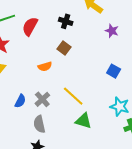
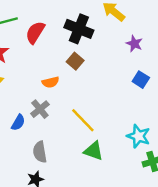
black cross: (66, 21) -> (79, 29), size x1.6
blue square: (114, 71) -> (141, 80), moved
gray cross: (42, 99) -> (40, 109), moved

